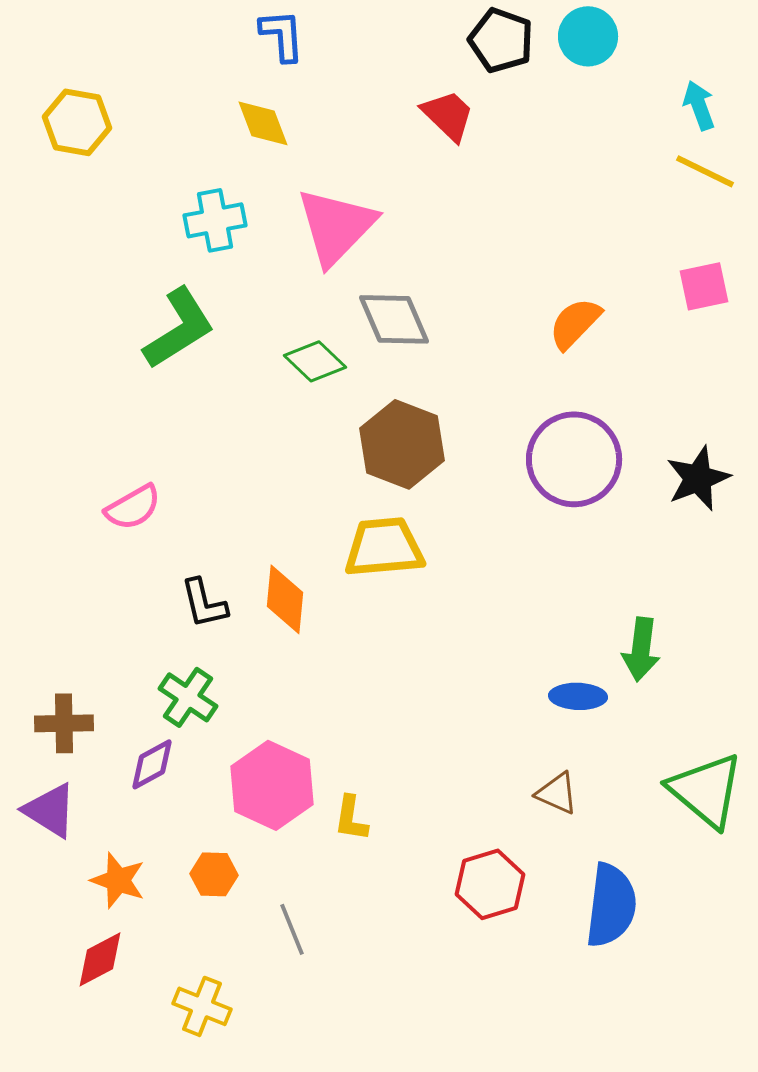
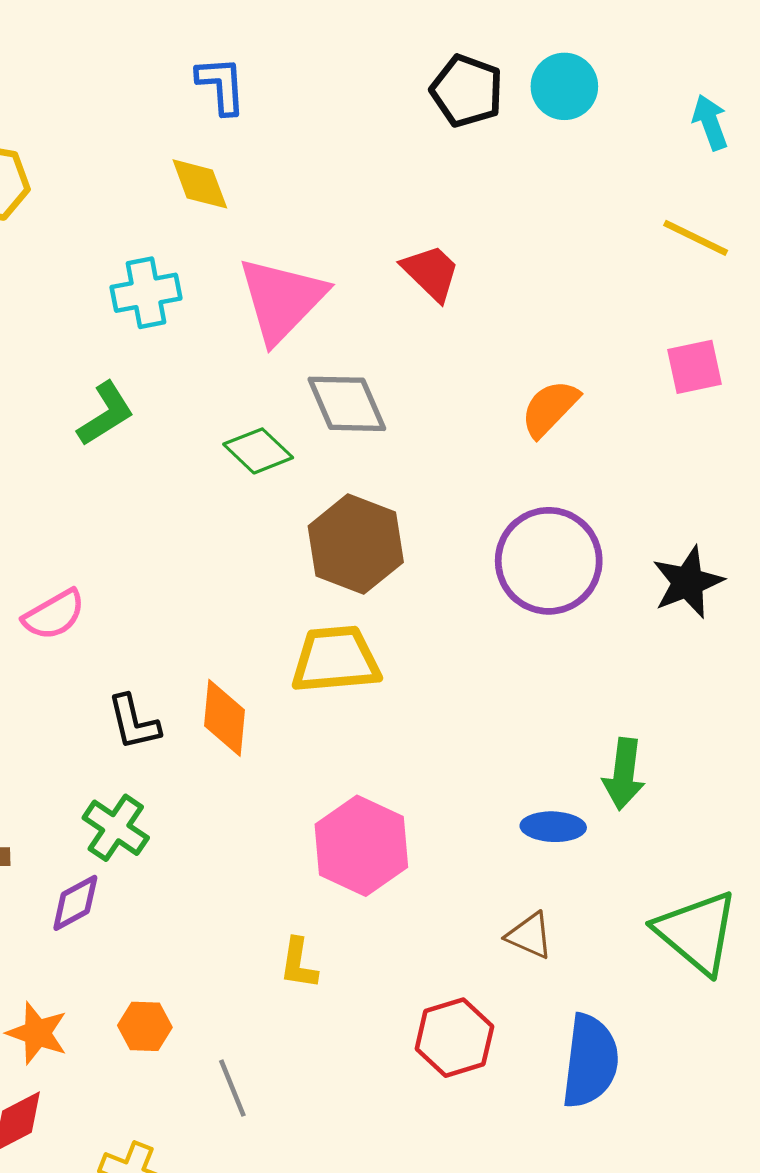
cyan arrow: (699, 105) -> (710, 122), moved
red trapezoid: (448, 115) -> (431, 273), moved
green L-shape: (179, 328) -> (106, 414), size x0.7
pink hexagon: (272, 785) -> (361, 846), moved

